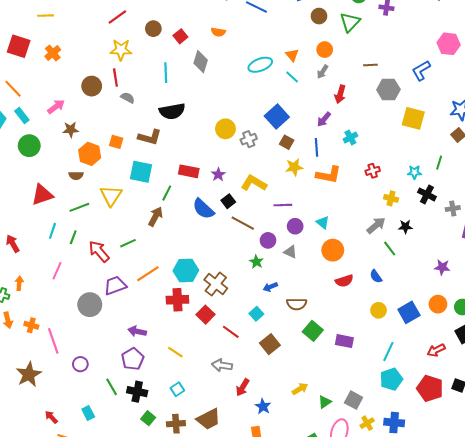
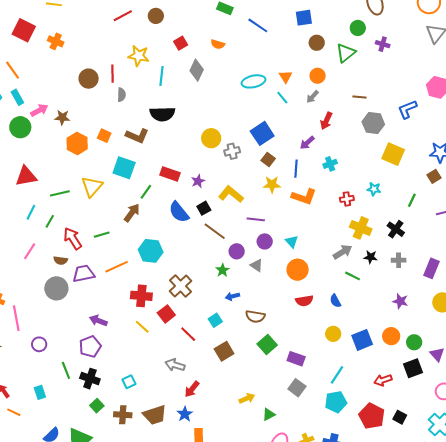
brown circle: (153, 29) -> (156, 16), moved
yellow star: (121, 50) -> (139, 56), moved
orange cross: (53, 53) -> (56, 41), turned -35
gray semicircle: (128, 98) -> (121, 95), turned 56
pink arrow: (56, 107) -> (39, 110), moved
cyan star: (414, 172) -> (374, 189), moved
brown semicircle: (76, 176) -> (61, 260), moved
yellow cross: (391, 198) -> (361, 228), size x1.5
gray cross: (453, 209) -> (399, 260), moved
green line: (390, 248) -> (352, 276), turned -35
cyan hexagon: (186, 271) -> (151, 251), moved
yellow line: (175, 352) -> (142, 327), moved
gray square: (354, 400) -> (297, 388), moved
blue star: (263, 406) -> (185, 414), moved

